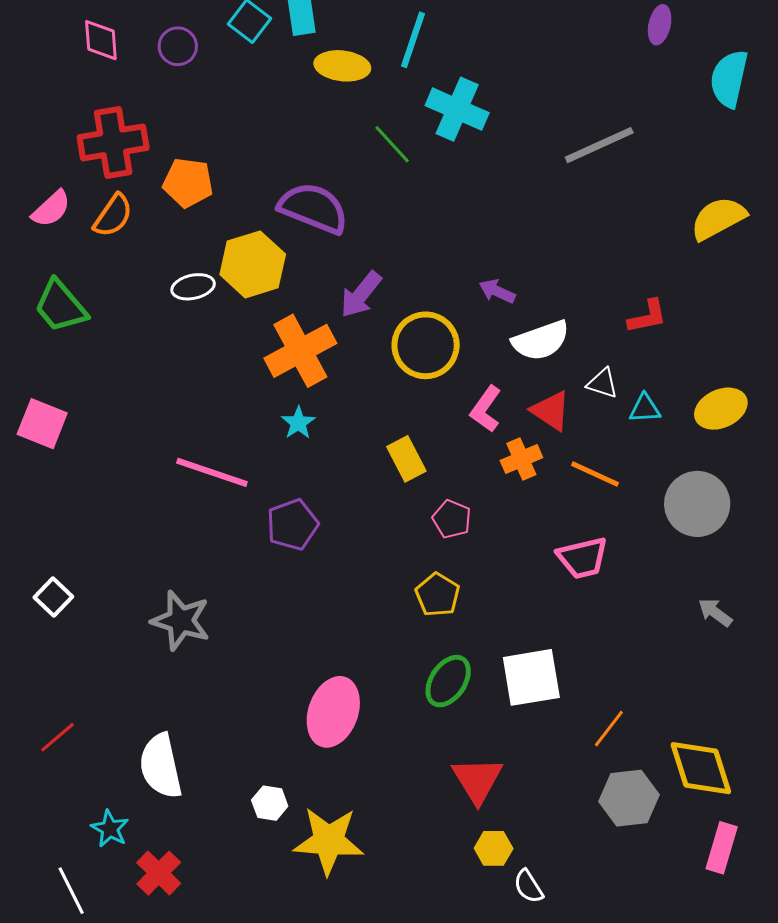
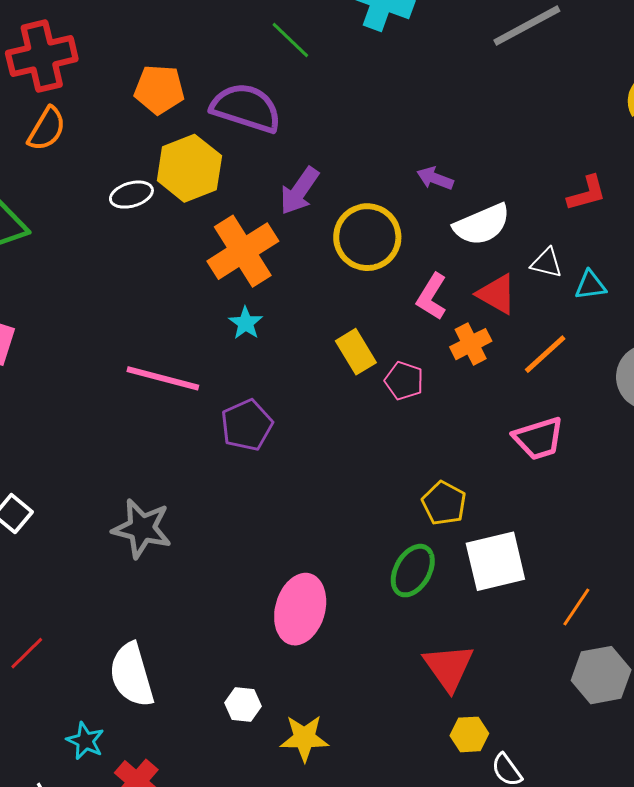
green line: (392, 144) -> (290, 40), moved
orange pentagon: (188, 183) -> (159, 89), moved
orange line: (595, 474) -> (545, 354), turned -63
pink pentagon: (452, 519) -> (404, 381), moved
yellow pentagon: (438, 595) -> (444, 503), moved
yellow star: (329, 841) -> (304, 738), size x0.7

